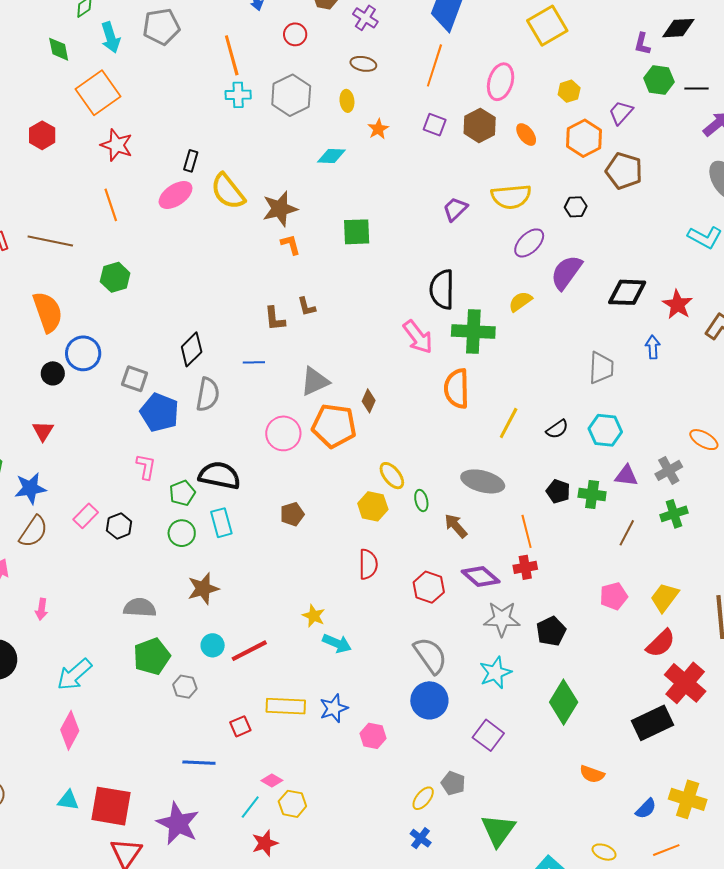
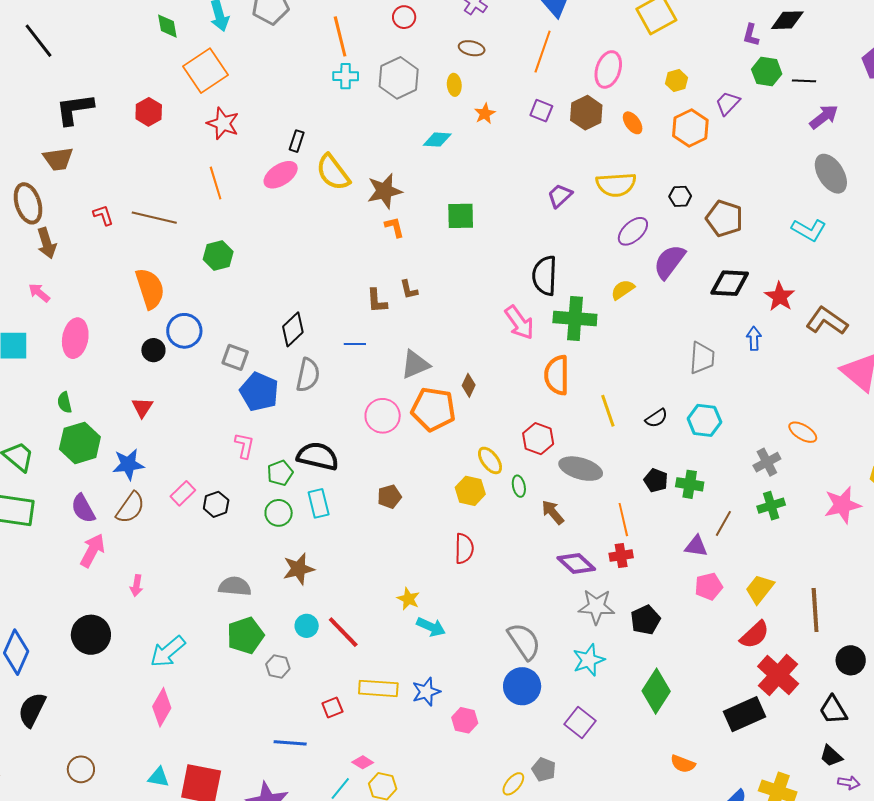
brown pentagon: (624, 171) -> (724, 218), moved
yellow line: (509, 423) -> (608, 411), turned -48
purple triangle: (626, 476) -> (696, 546), moved
red hexagon: (429, 587) -> (538, 439), moved
red line: (249, 651) -> (343, 632), turned 72

